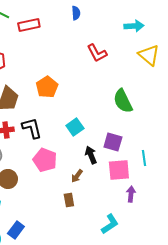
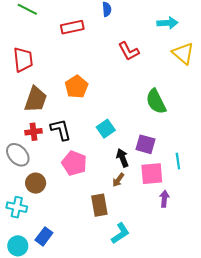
red rectangle: (29, 25) -> (72, 27), moved
brown arrow: (77, 176) -> (118, 180), moved
brown rectangle: (69, 200) -> (99, 205), size x1.5
cyan L-shape: (110, 224) -> (120, 233), moved

